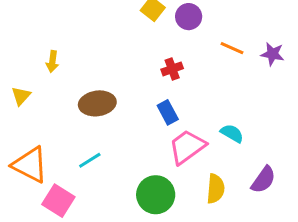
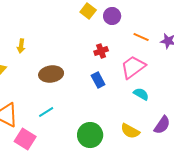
pink trapezoid: (187, 147) -> (133, 67), moved
yellow semicircle: (216, 189) -> (130, 131), turned 114

